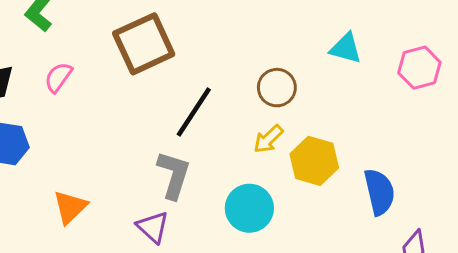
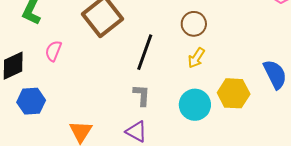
yellow hexagon: (314, 161) -> (234, 93), moved
gray L-shape: (174, 175) -> (142, 95), size x0.7

